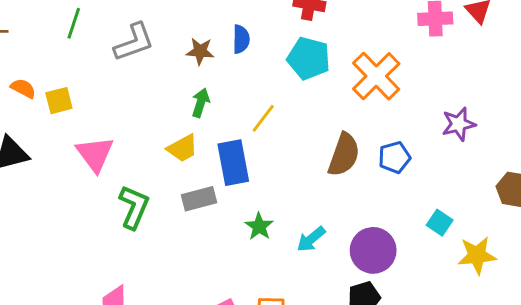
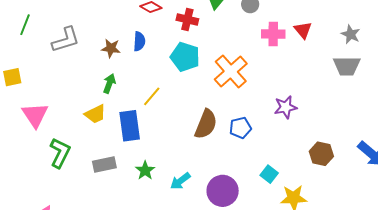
gray rectangle: (199, 199) -> (104, 164), moved

